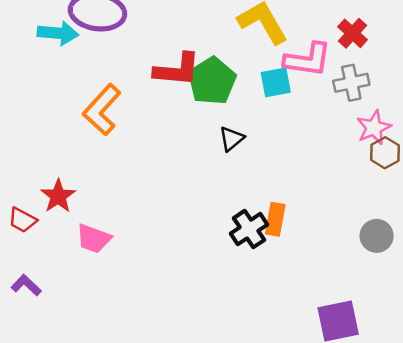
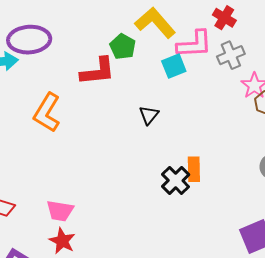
green pentagon: (212, 81) -> (123, 47), moved, size x0.7
red star: (58, 196) -> (62, 241), moved

